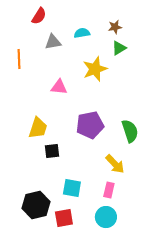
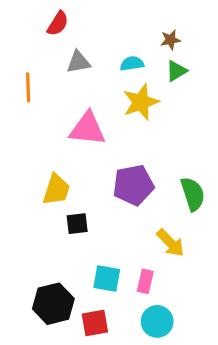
cyan semicircle: (82, 33) -> (132, 64), moved
pink triangle: (59, 87) -> (87, 129), size x1.5
pink rectangle: (109, 190) -> (145, 281), moved

